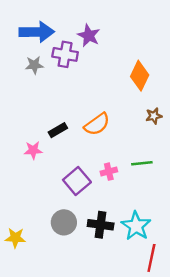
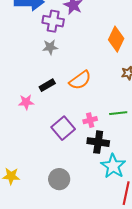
gray star: (34, 65) -> (50, 47), moved
gray circle: (64, 222) -> (59, 179), moved
black cross: (101, 225) -> (98, 142), moved

